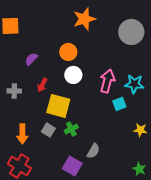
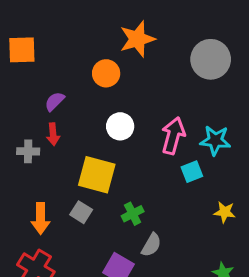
orange circle: (68, 52) -> (106, 73), moved
red arrow: (42, 85) -> (53, 134), moved, turned -32
green cross: (71, 129) -> (133, 214), moved

